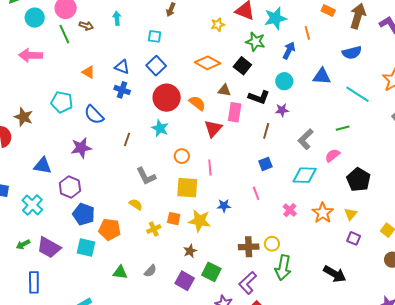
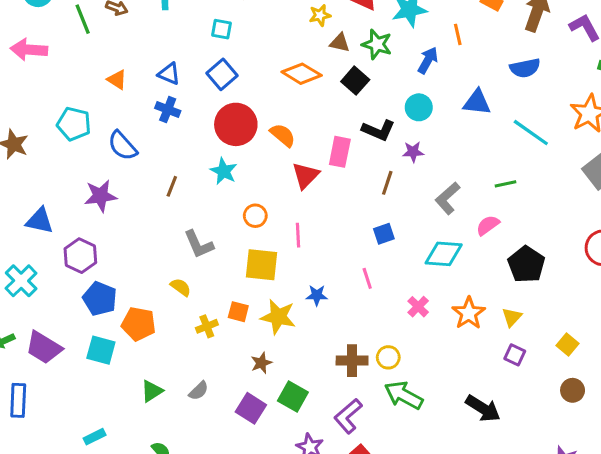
brown triangle: (224, 90) -> (340, 43), moved
green arrow: (283, 268) -> (404, 395), turned 105
green triangle: (120, 272) -> (152, 391), turned -42

